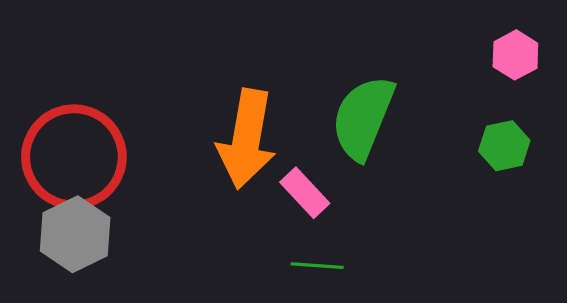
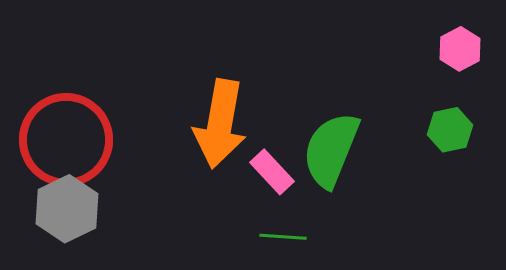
green semicircle: (363, 118) -> (331, 150), moved

